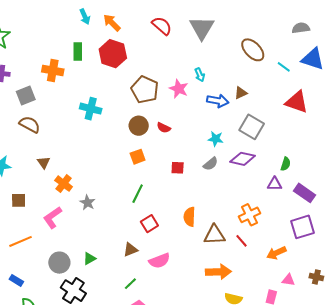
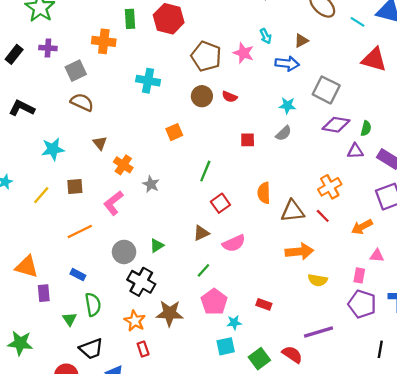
brown triangle: (241, 93) -> (301, 41), moved
orange square: (138, 157) -> (174, 132), moved
purple diamond: (243, 159) -> (336, 125), moved

